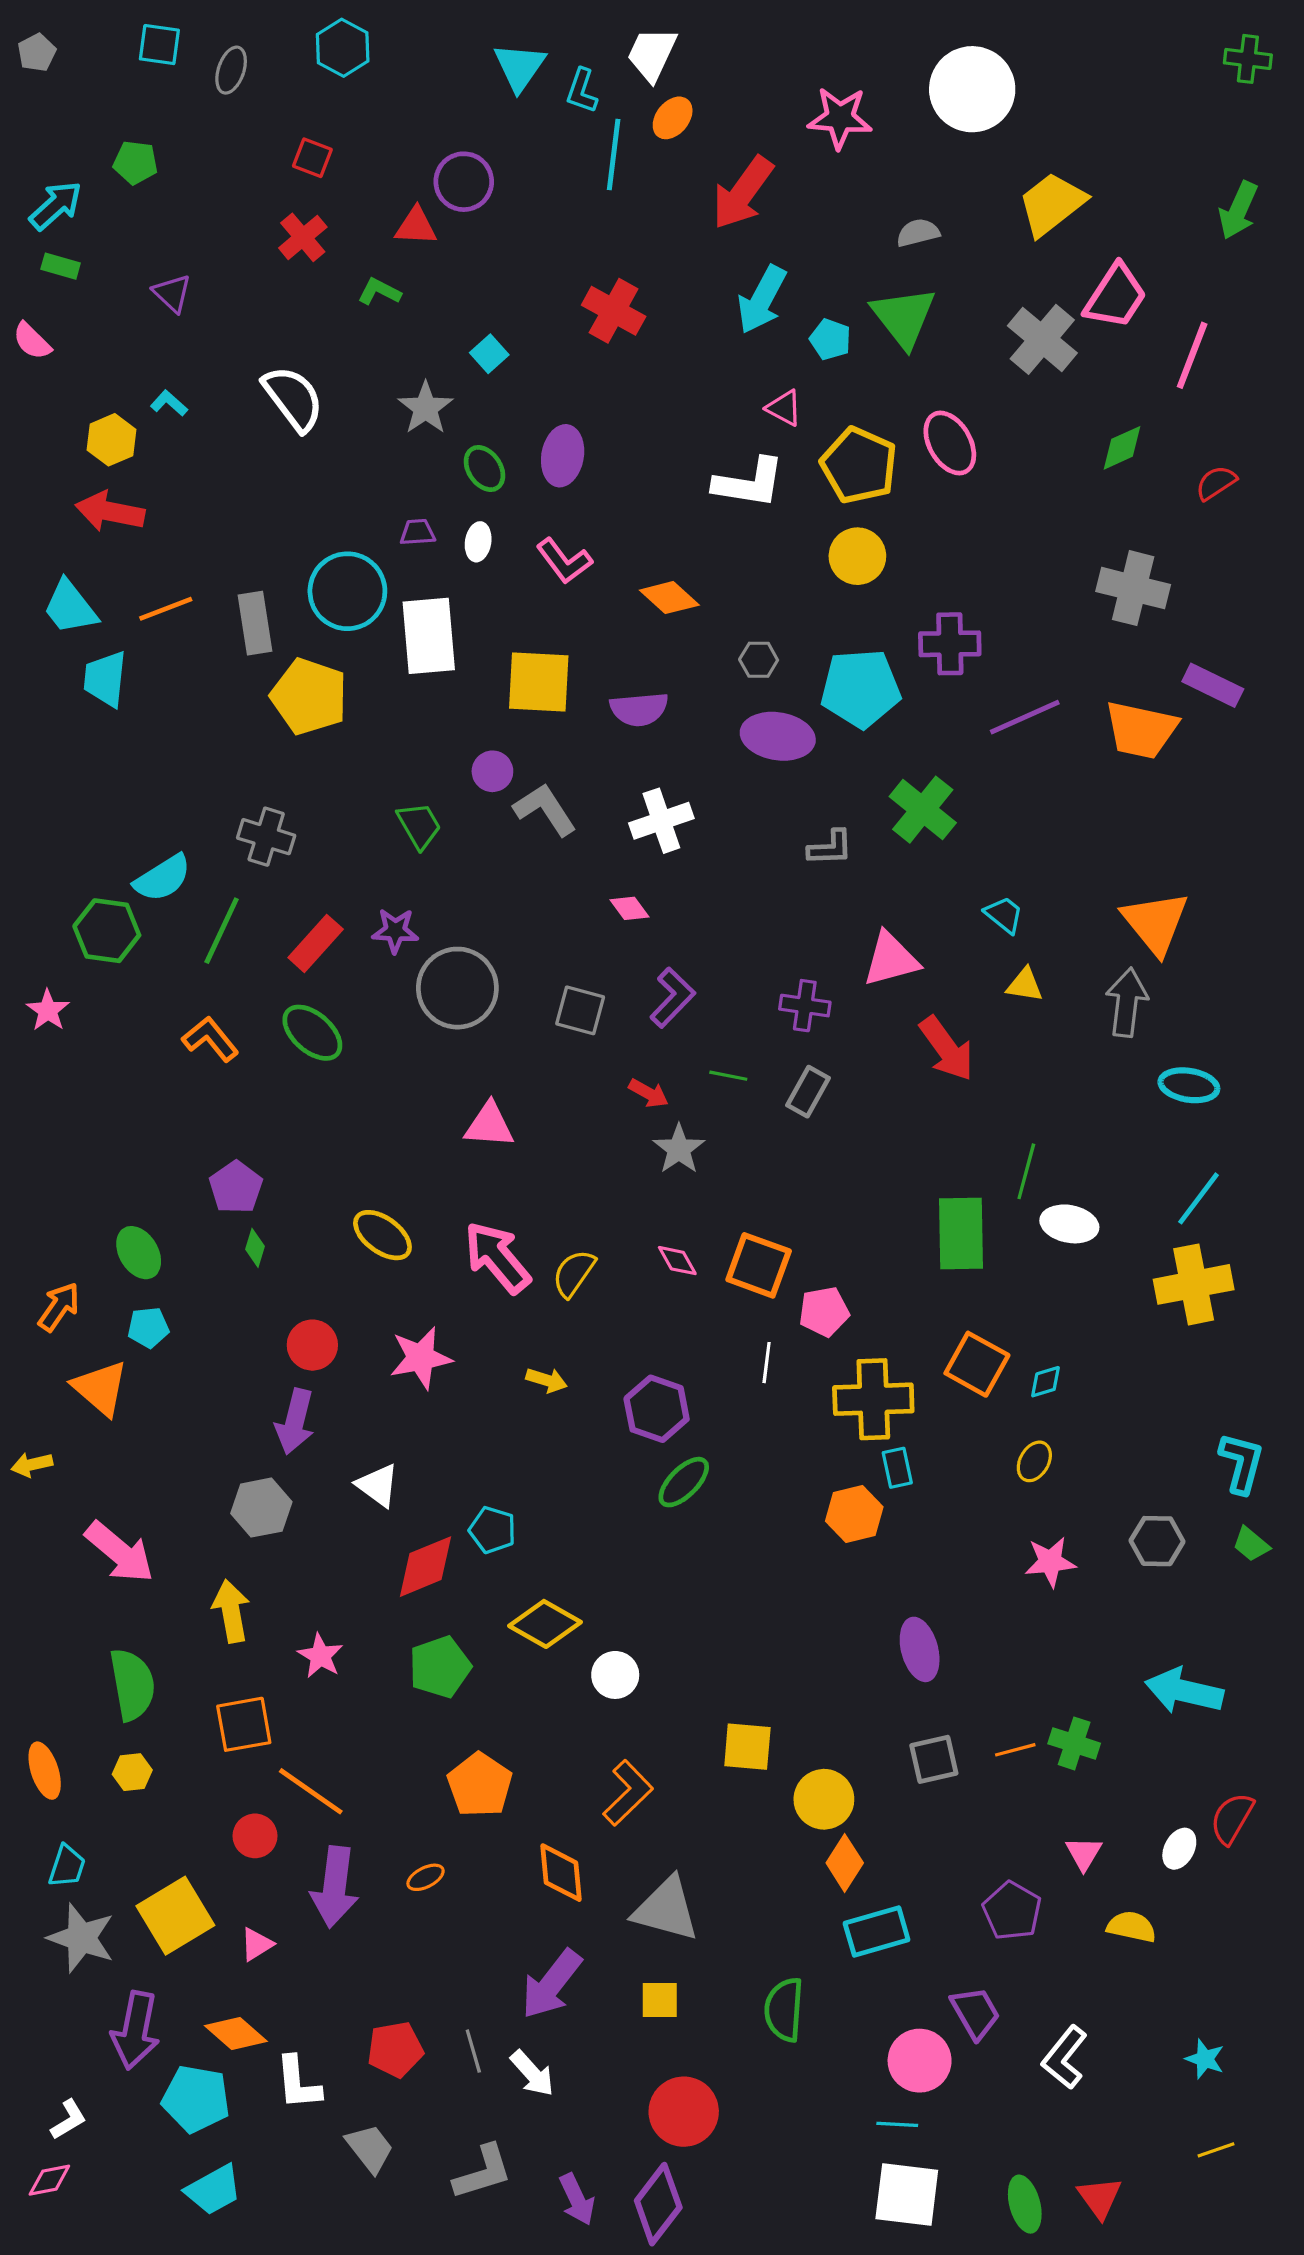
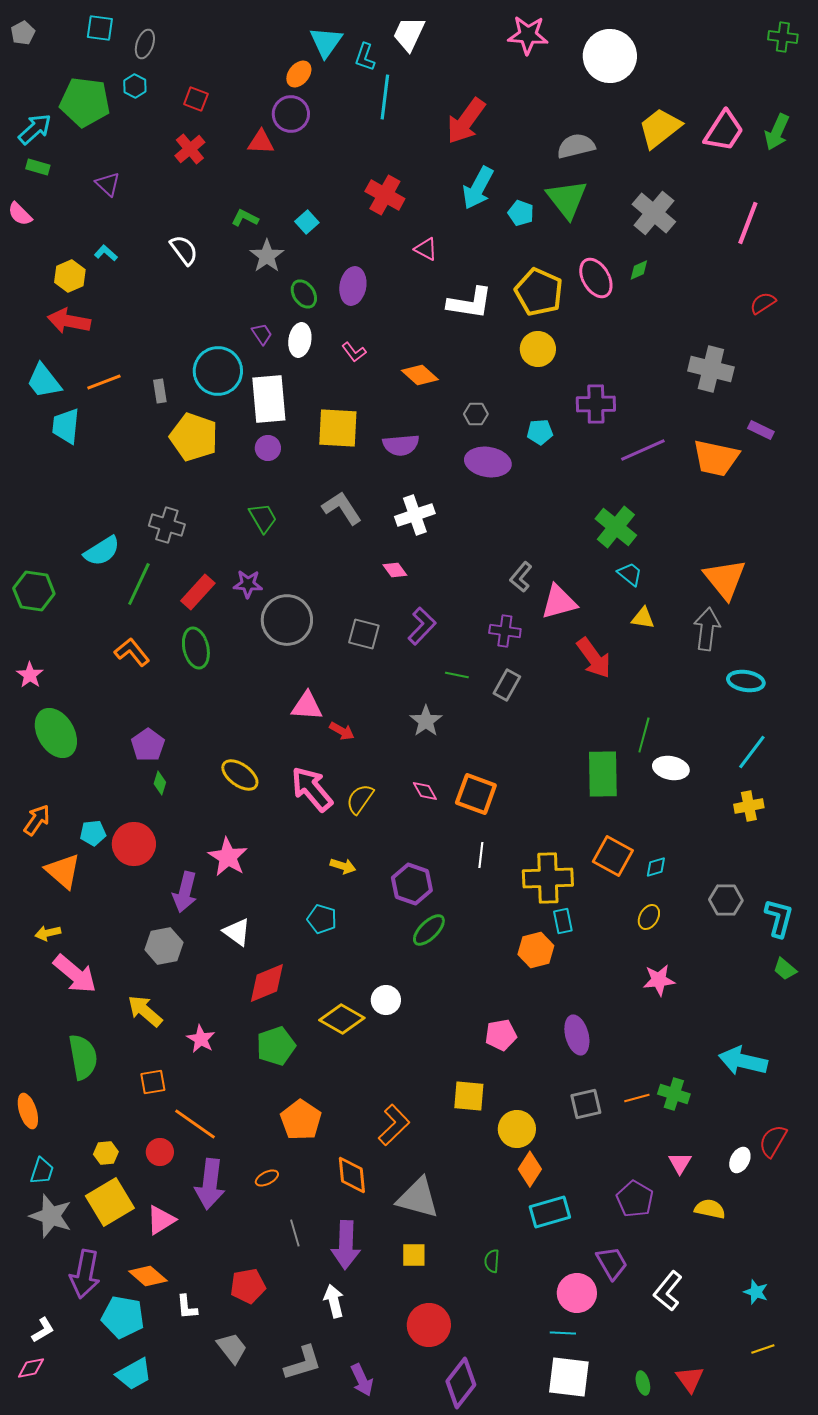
cyan hexagon: (343, 48) -> (135, 86), moved, size x0.7
orange ellipse: (673, 118) -> (299, 74), moved
pink star: (840, 118) -> (528, 35), moved
green pentagon: (135, 163) -> (85, 102), size x1.8
gray semicircle: (918, 233) -> (576, 146), size x1.4
green L-shape: (379, 292) -> (245, 218), moved
pink trapezoid: (1116, 296) -> (724, 131), moved
white semicircle: (293, 398) -> (184, 250), size x0.7
pink triangle: (784, 408) -> (426, 249), moved
green diamond: (1122, 448) -> (639, 270), moved, size x0.7
purple trapezoid: (418, 532) -> (262, 334), turned 60
white ellipse: (478, 542) -> (300, 340), size x1.4
pink L-shape: (564, 561) -> (354, 352), size x0.7
gray rectangle: (255, 623) -> (160, 391), size x0.6
purple rectangle: (1213, 685) -> (761, 430), size x0.7
cyan pentagon: (861, 688) -> (540, 432), size x0.5
purple circle: (492, 771) -> (268, 448), moved
green cross: (923, 810) -> (616, 527), moved
gray L-shape: (830, 848) -> (521, 577), moved, turned 132
green hexagon: (107, 931) -> (34, 591), moved
pink star: (48, 1010) -> (30, 675), moved
green ellipse: (312, 1033) -> (196, 648), turned 36
red arrow: (649, 1093) -> (342, 731), moved
green ellipse: (139, 1253) -> (56, 733), moved, size x1.5
yellow cross: (1194, 1284) -> (749, 806), size x0.6
pink pentagon: (824, 1312) -> (501, 1035), moved
red circle: (312, 1345) -> (134, 844), moved, size x1.4
pink star: (421, 1358) -> (228, 857), moved, turned -30
yellow arrow: (32, 1465) -> (48, 933), moved
cyan pentagon: (492, 1530) -> (322, 919), moved
gray hexagon: (1157, 1541) -> (726, 900), moved
yellow arrow: (231, 1611) -> (145, 1011), turned -39
white circle: (615, 1675) -> (386, 1000), moved
orange square: (244, 1724) -> (153, 1082), size x0.7
yellow hexagon: (132, 1772) -> (106, 1153), moved
pink triangle: (257, 1944) -> (161, 1220), size x1.4
purple arrow: (551, 1984) -> (346, 1245), turned -36
green semicircle: (784, 2010) -> (492, 1261), size x0.6
gray line: (473, 2051) -> (295, 1233), moved
white arrow: (532, 2073) -> (334, 1301), turned -152
white L-shape: (298, 2083) -> (187, 1307), size x0.7
purple diamond: (658, 2204) -> (461, 1383), moved
green ellipse: (1025, 2204) -> (643, 1383), size x0.7

